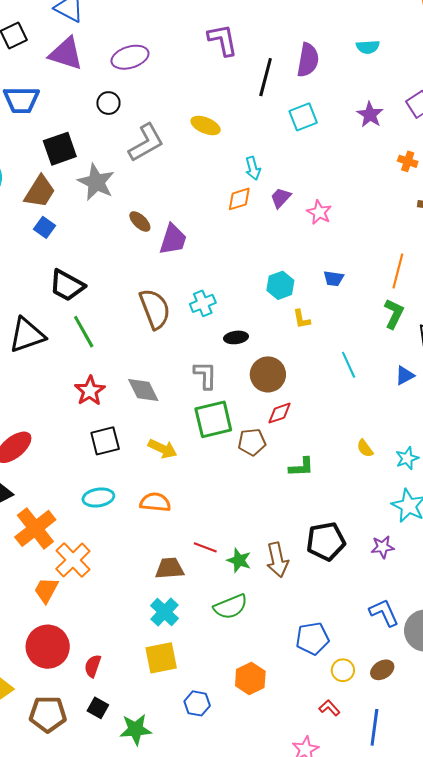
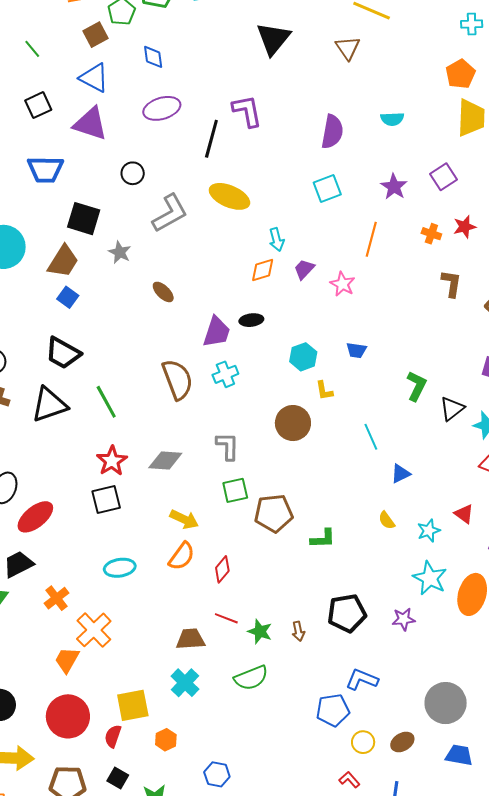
purple ellipse: (130, 57) -> (162, 108), moved
black line: (266, 77) -> (211, 139), moved
yellow ellipse: (206, 125) -> (229, 196), size x1.4
black square: (60, 149) -> (84, 219), turned 36
gray star: (96, 182) -> (120, 252), size x0.6
purple trapezoid: (173, 239) -> (217, 332), moved
orange line: (398, 271) -> (371, 239), moved
black trapezoid: (67, 285) -> (63, 353), moved
black ellipse: (236, 337) -> (251, 320), moved
brown circle: (268, 374) -> (293, 423), moved
blue triangle: (405, 375) -> (401, 474), moved
gray diamond: (143, 390) -> (165, 461), turned -60
red diamond: (279, 413) -> (222, 569), moved, turned -32
green square: (213, 419) -> (235, 490), size x0.7
black square: (105, 441) -> (106, 499), moved
brown pentagon: (252, 442) -> (274, 513), size x1.4
orange semicircle: (155, 502) -> (182, 556), moved, turned 120
orange cross: (35, 528) -> (57, 598), size x0.6
brown arrow: (277, 560) -> (298, 631), size x0.6
blue L-shape: (384, 613) -> (362, 679), moved, turned -44
yellow square: (161, 658) -> (133, 705), moved
orange hexagon: (250, 678) -> (166, 740), moved, size x0.7

